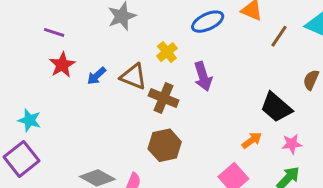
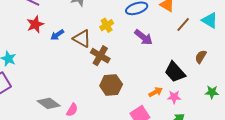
purple arrow: (203, 76) -> (143, 37), moved, turned -42
pink star: (292, 144) -> (174, 97), moved
brown hexagon: (165, 145) -> (111, 85), moved

